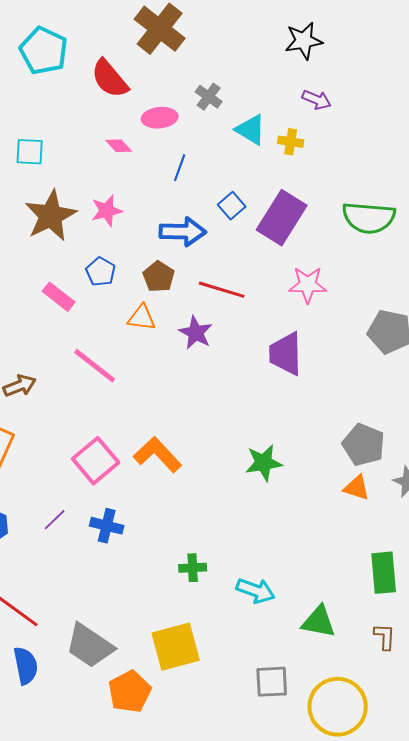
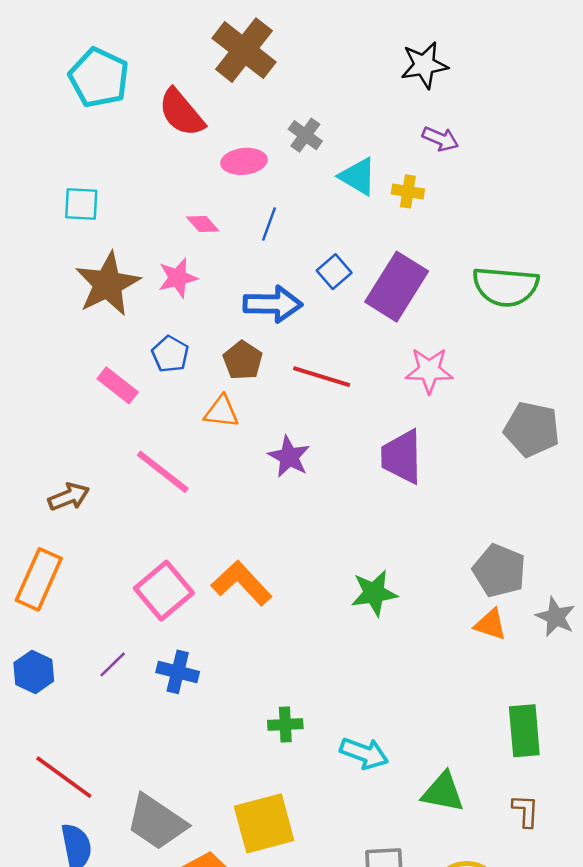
pink diamond: (119, 146) -> (203, 224), moved
purple star: (196, 333) -> (289, 457), moved

